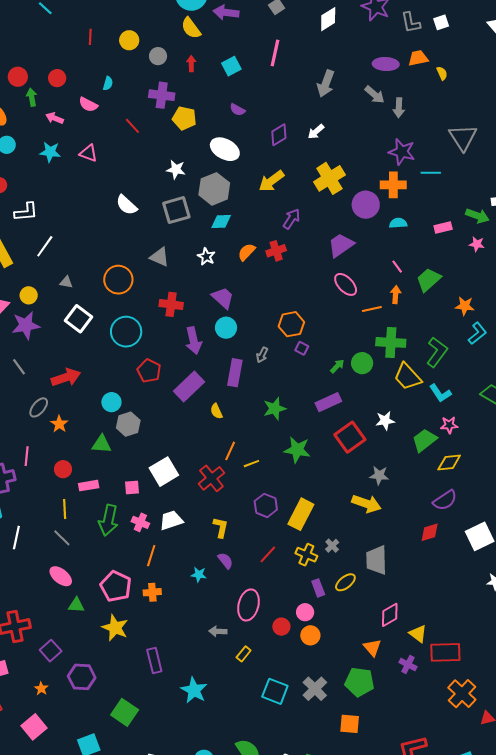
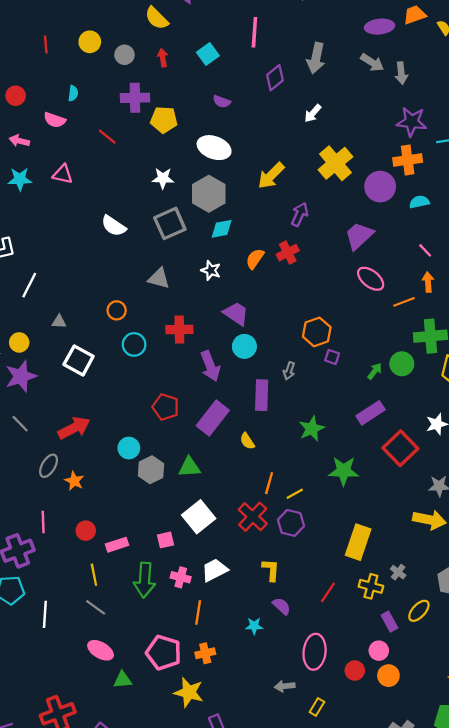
purple diamond: (279, 135) -> (275, 78), moved
orange circle: (118, 280) -> (117, 310), size x0.6
cyan circle: (126, 332) -> (134, 344), moved, size x0.7
green triangle: (102, 444) -> (189, 467), moved
purple hexagon: (266, 505) -> (291, 523), moved
yellow star: (115, 628) -> (189, 692), moved

